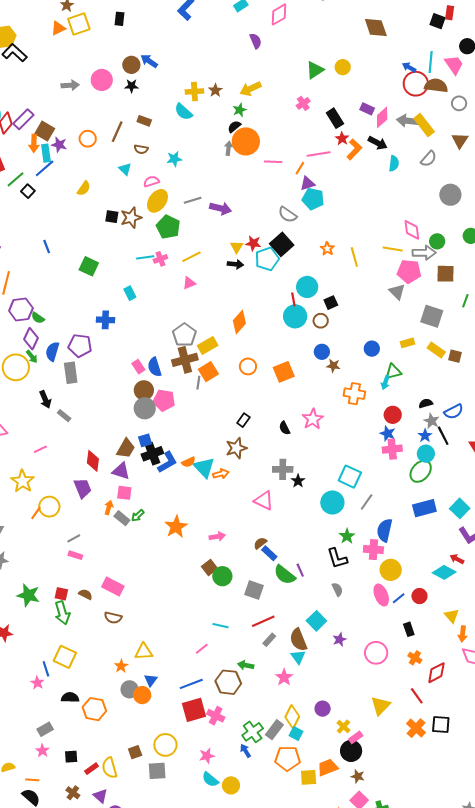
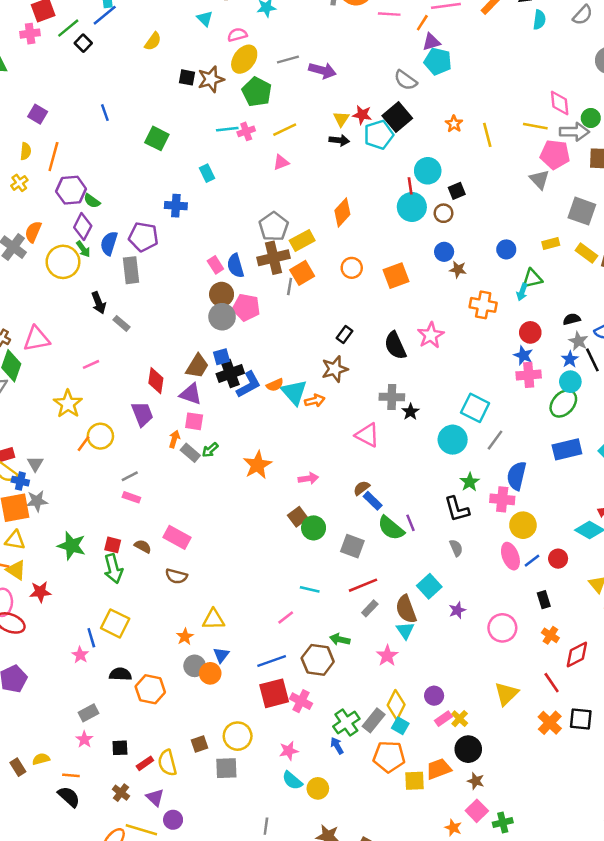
black semicircle: (284, 428) -> (395, 346), size x1.6
pink rectangle: (356, 737) -> (443, 719), moved

